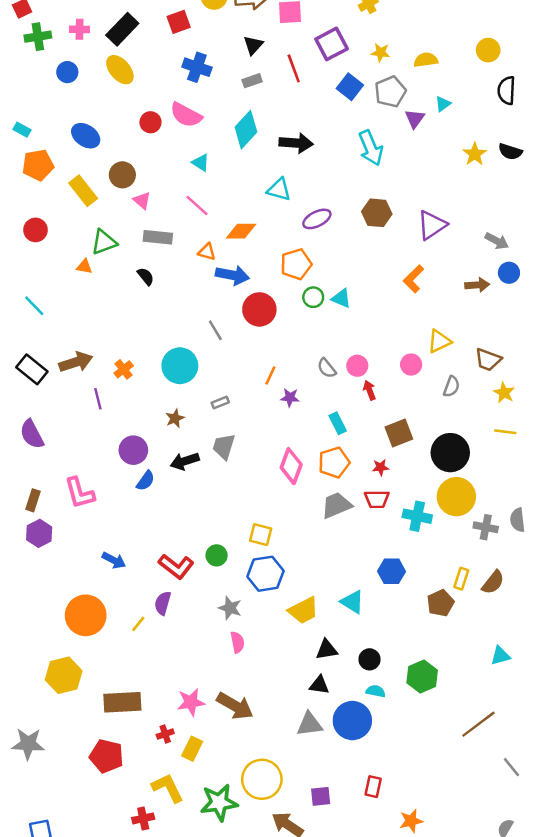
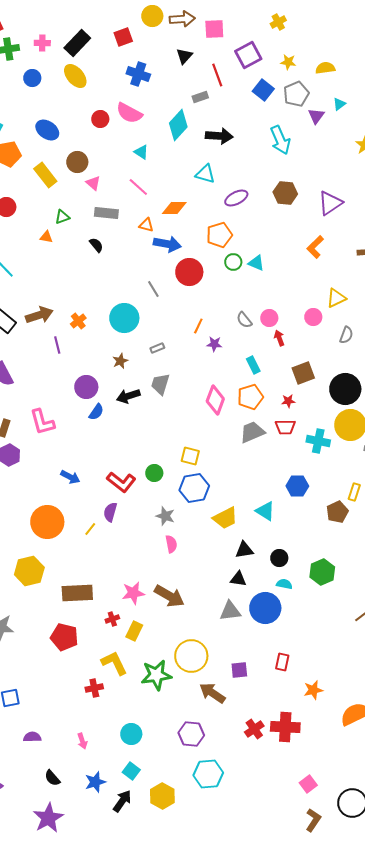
gray rectangle: (252, 81) -> (200, 97), moved
green triangle: (104, 242) -> (62, 217), size x0.7

